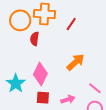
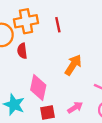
red line: (71, 24) -> (58, 25), turned -32

